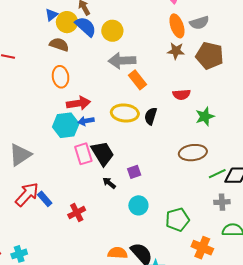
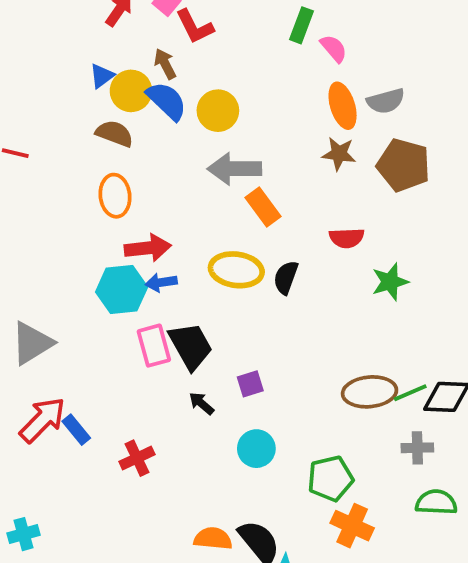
brown ellipse: (193, 153) -> (370, 392), moved
orange cross: (202, 248) -> (352, 526), moved

